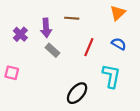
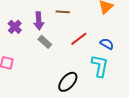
blue semicircle: (119, 44) -> (107, 44), moved
red line: (89, 47) -> (79, 39), turned 30

